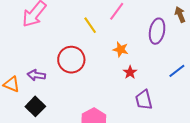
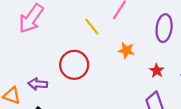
red star: (130, 72) -> (157, 71), moved

